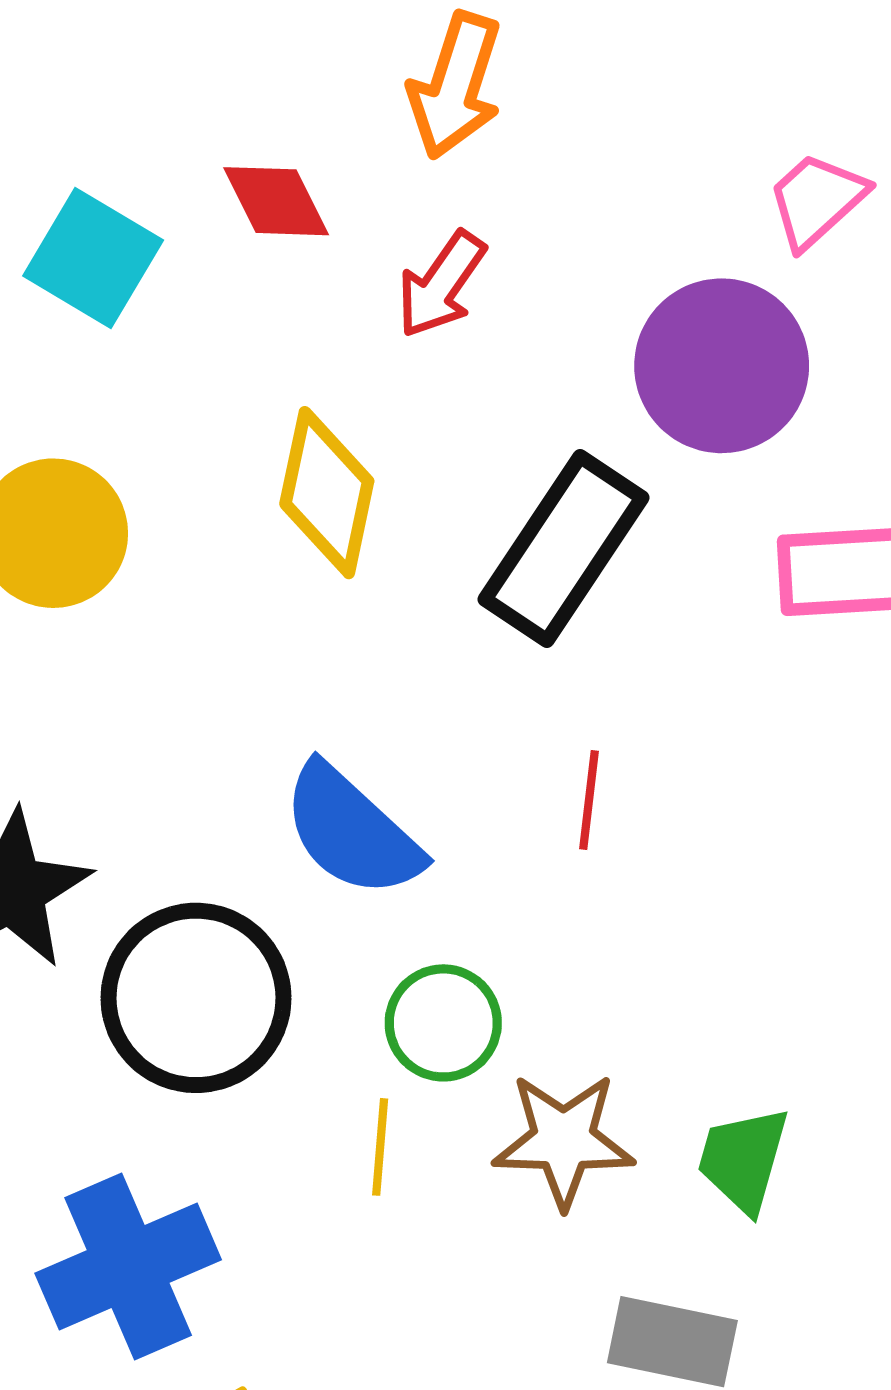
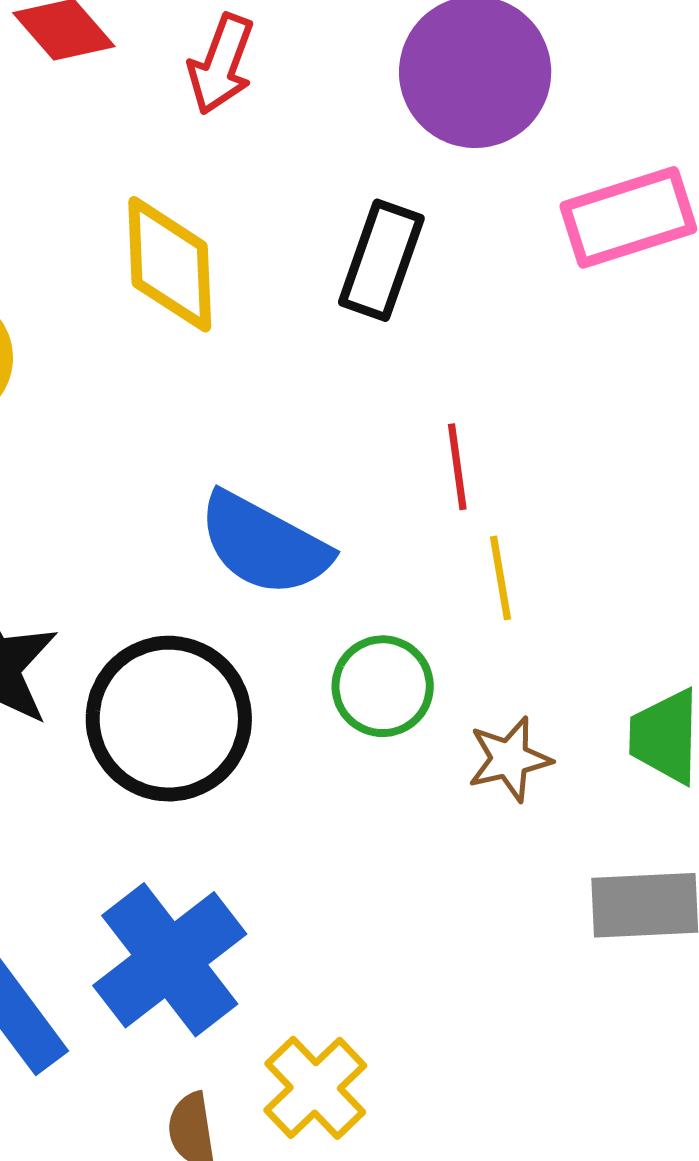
black rectangle: (564, 549) -> (381, 260), size x0.7
brown star: (564, 1140) -> (509, 759), size x0.7
yellow line: (380, 1147) -> (500, 578), moved

